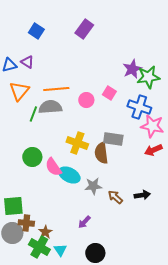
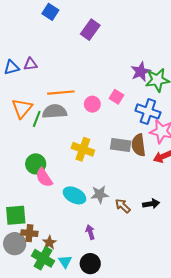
blue square: (36, 31) -> (50, 12), moved
purple triangle: (27, 62) -> (30, 64), turned -40
orange triangle: (19, 91) -> (22, 108), moved
brown semicircle: (101, 153) -> (138, 145), moved
pink semicircle: (53, 167) -> (44, 178), moved
cyan ellipse: (69, 175) -> (74, 195), moved
purple arrow: (84, 222) -> (90, 232), turned 120
black circle: (95, 253) -> (90, 264), moved

